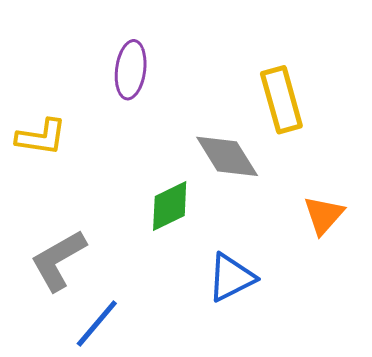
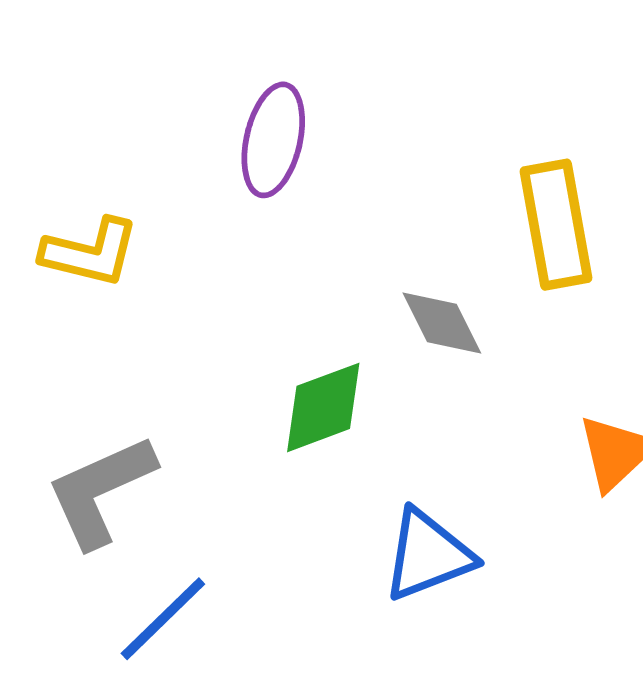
gray diamond: (227, 156) -> (442, 323), size x0.7

